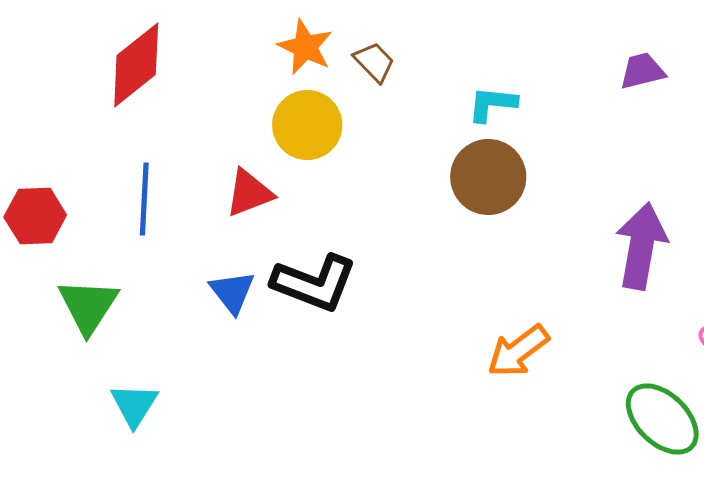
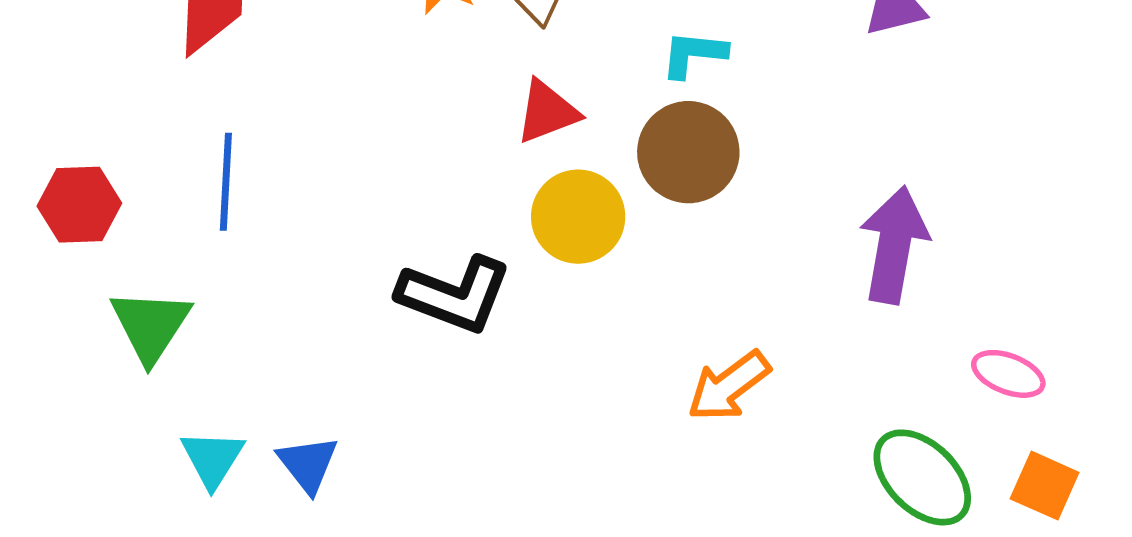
yellow circle: (307, 125) -> (578, 217), moved
red triangle: (249, 193) -> (547, 112), moved
blue triangle: (232, 292) -> (308, 464), moved

